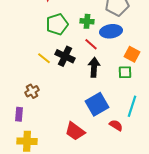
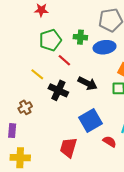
red line: (91, 44) -> (64, 60), moved
black cross: (65, 56) -> (58, 90), moved
black arrow: (94, 67) -> (87, 83), turned 114
red trapezoid: (75, 131) -> (68, 148), turned 70

